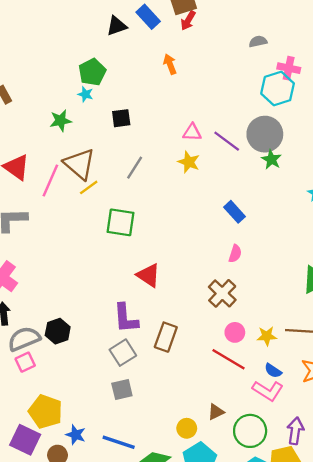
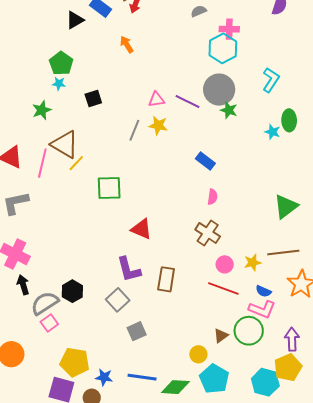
gray line: (135, 168) -> (134, 130), moved
gray square: (123, 353) -> (118, 300), moved
green circle: (250, 431) -> (249, 331), moved

